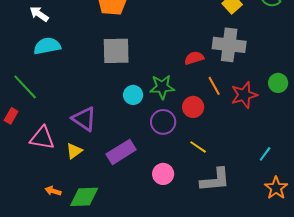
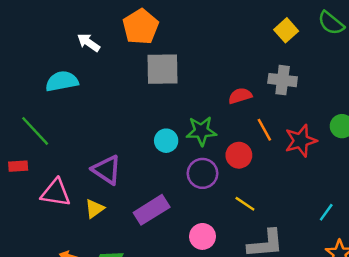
white arrow: (39, 14) -> (89, 42), moved
gray cross: (229, 45) -> (283, 80), size x0.7
gray square: (116, 51) -> (162, 69), moved
red rectangle: (11, 116) -> (18, 166), turned 56

